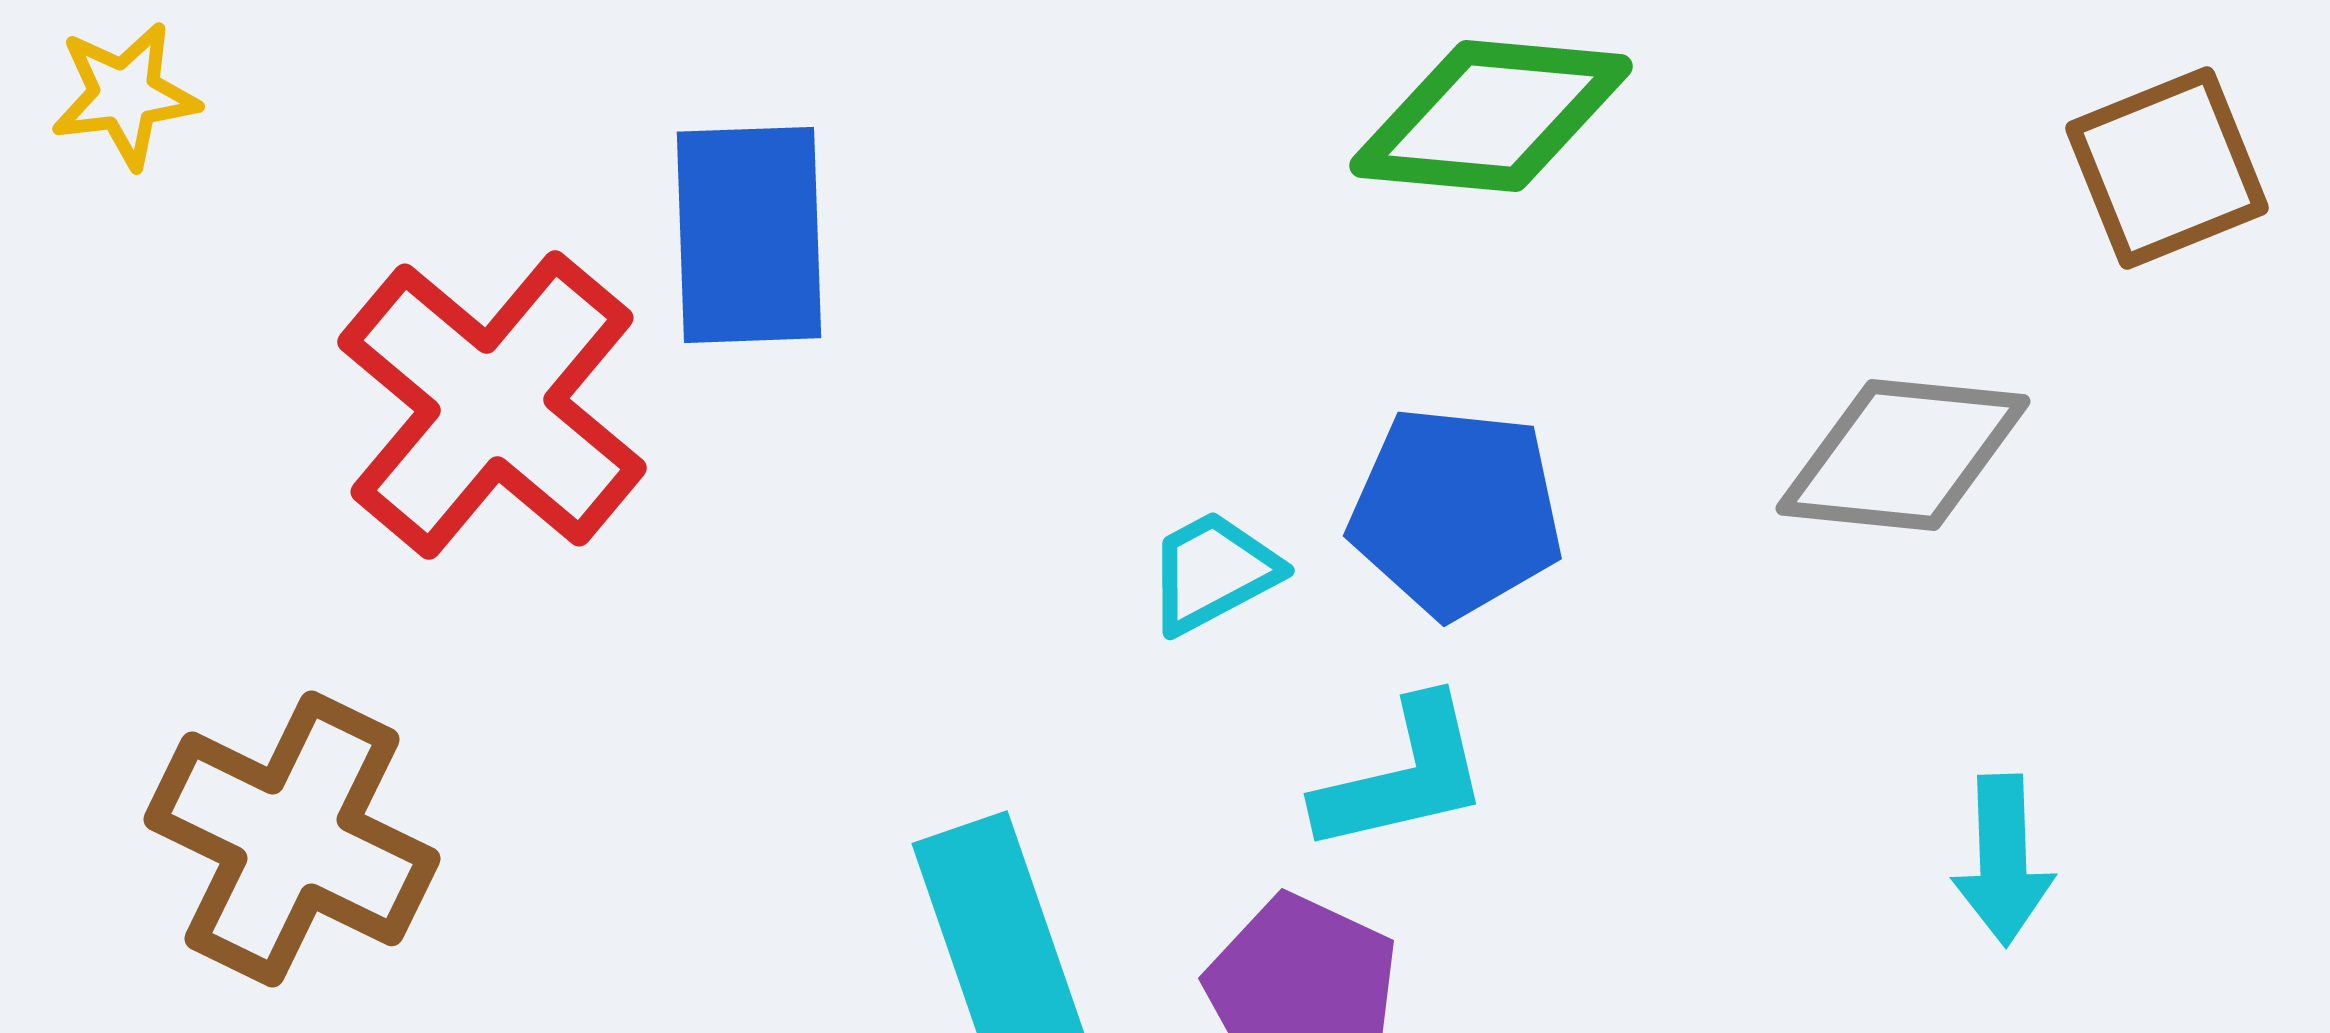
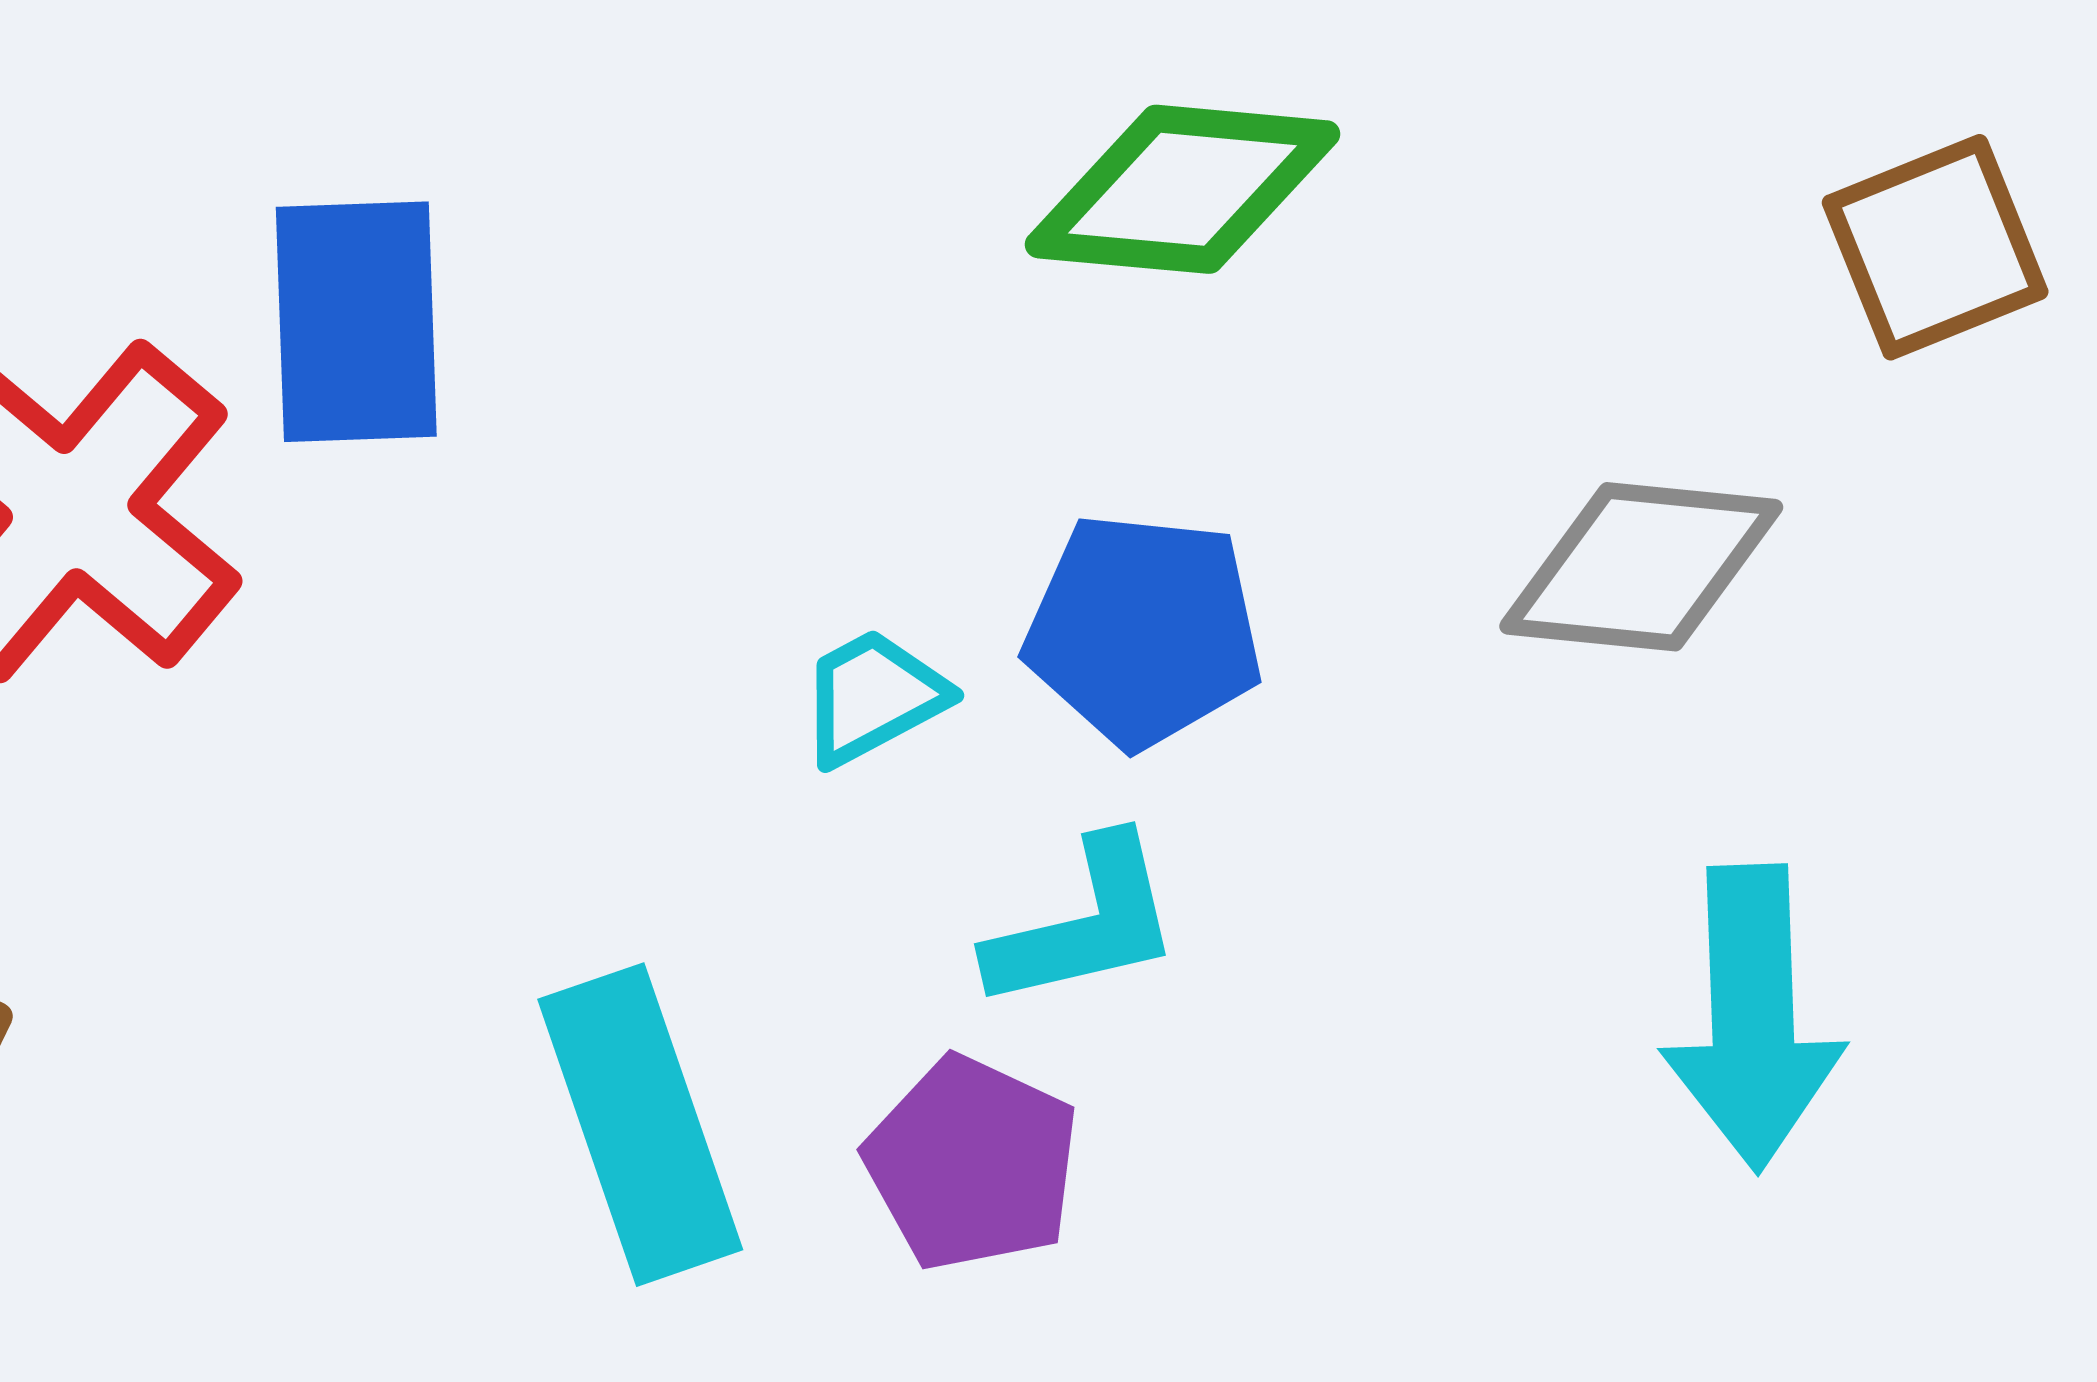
cyan arrow: (2003, 860) -> (1753, 1018), size x1.6

